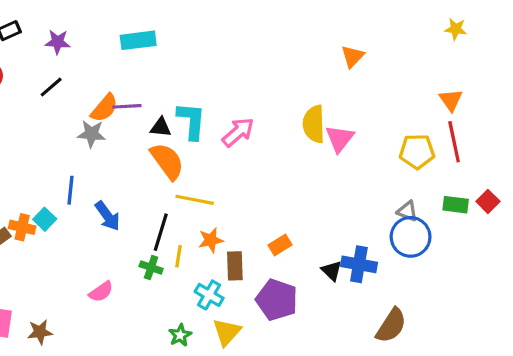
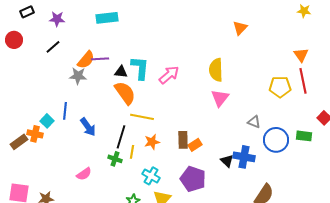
pink triangle: (340, 139) -> (220, 98), moved
green rectangle: (456, 205) -> (304, 136), moved
gray triangle: (407, 211) -> (254, 122), moved
cyan square: (45, 219) -> (47, 121), moved
brown rectangle: (235, 266) -> (183, 140), moved

